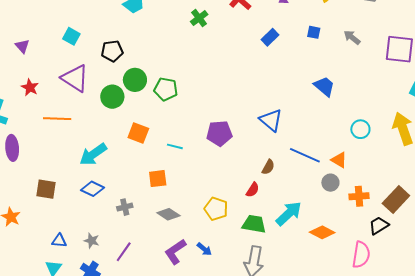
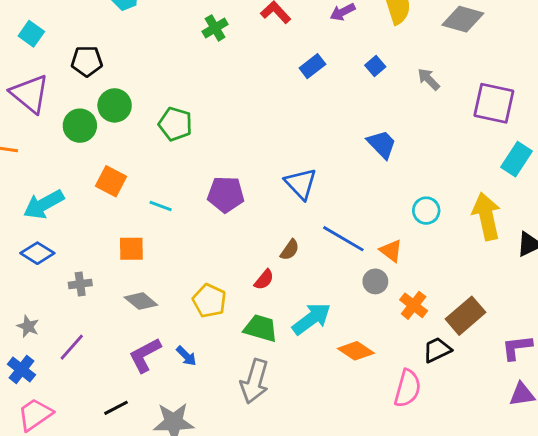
blue square: (314, 32) -> (375, 66), turned 32
green pentagon: (166, 89) -> (175, 124), moved
orange cross: (359, 196) -> (414, 305), turned 36

